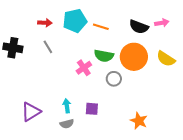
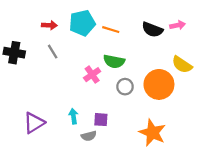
orange circle: (134, 57) -> (159, 84), moved
orange star: (139, 121) -> (152, 133), size x1.4
gray semicircle: (67, 124) -> (89, 136), moved

